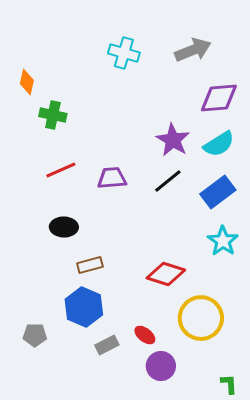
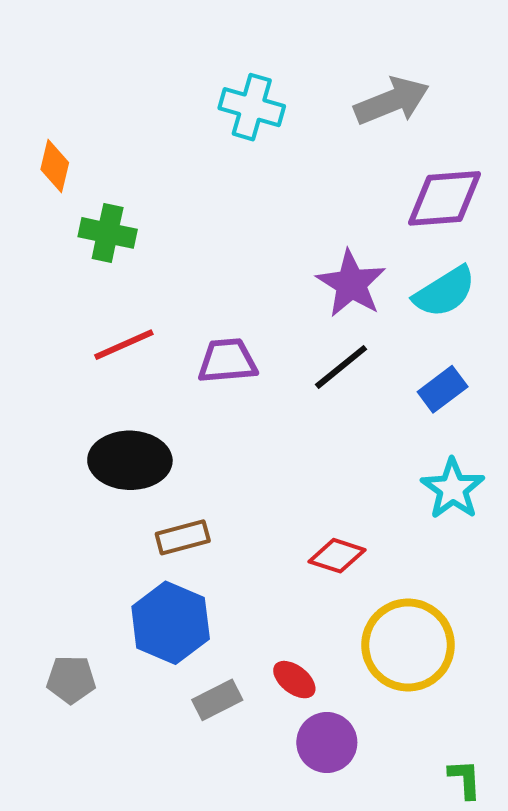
blue rectangle: (218, 192) -> (443, 389), size x0.7
black ellipse: (64, 227) -> (130, 460), size x1.4
red diamond: (166, 274) -> (337, 556), size x0.7

